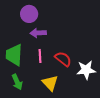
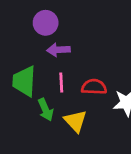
red semicircle: (63, 59) -> (94, 87), turned -36
green arrow: (17, 82) -> (46, 110), moved

